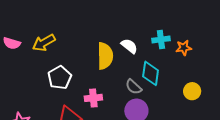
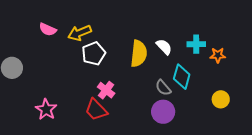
white pentagon: (60, 78) -> (94, 54), moved
pink cross: (93, 98) -> (106, 90), moved, turned 36

